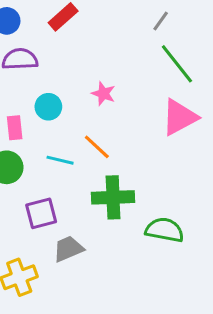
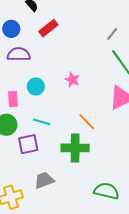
orange line: (97, 147) -> (87, 122), moved
purple square: (41, 213) -> (28, 144), moved
green semicircle: (165, 230) -> (107, 191), moved

